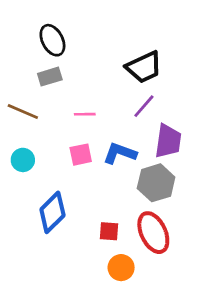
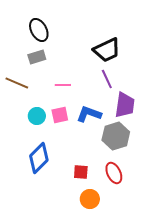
purple line: (144, 106) -> (107, 79), turned -66
cyan circle: (23, 160) -> (37, 116), moved
red ellipse: (153, 233) -> (114, 173), size x0.7

